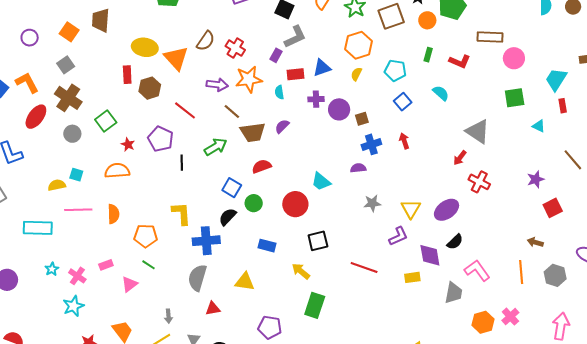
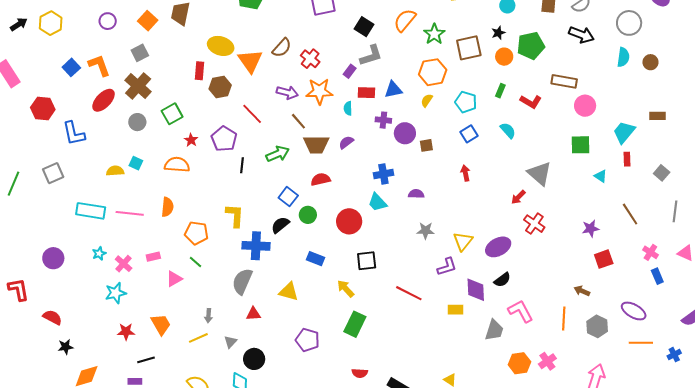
blue cross: (371, 144) -> (383, 174), moved
pink line: (78, 210) -> (130, 213), moved

